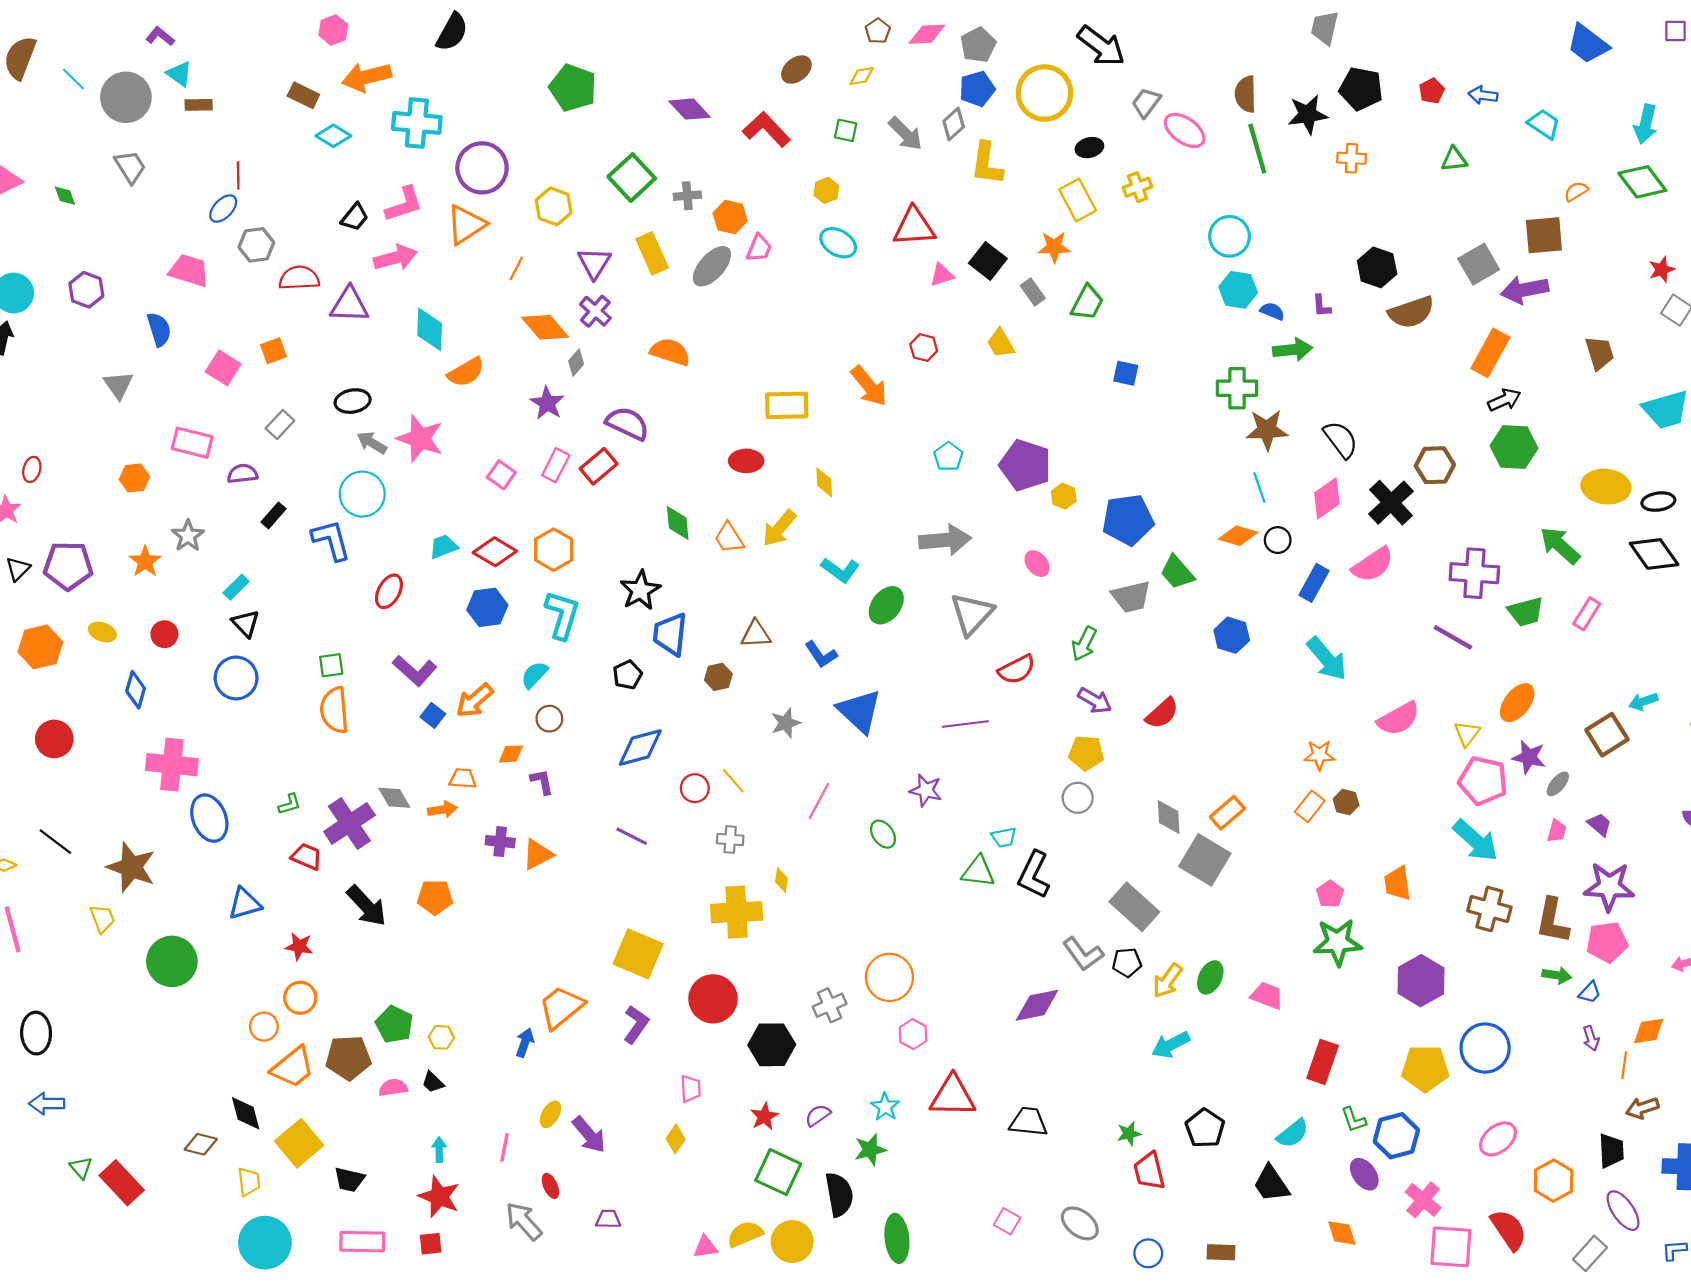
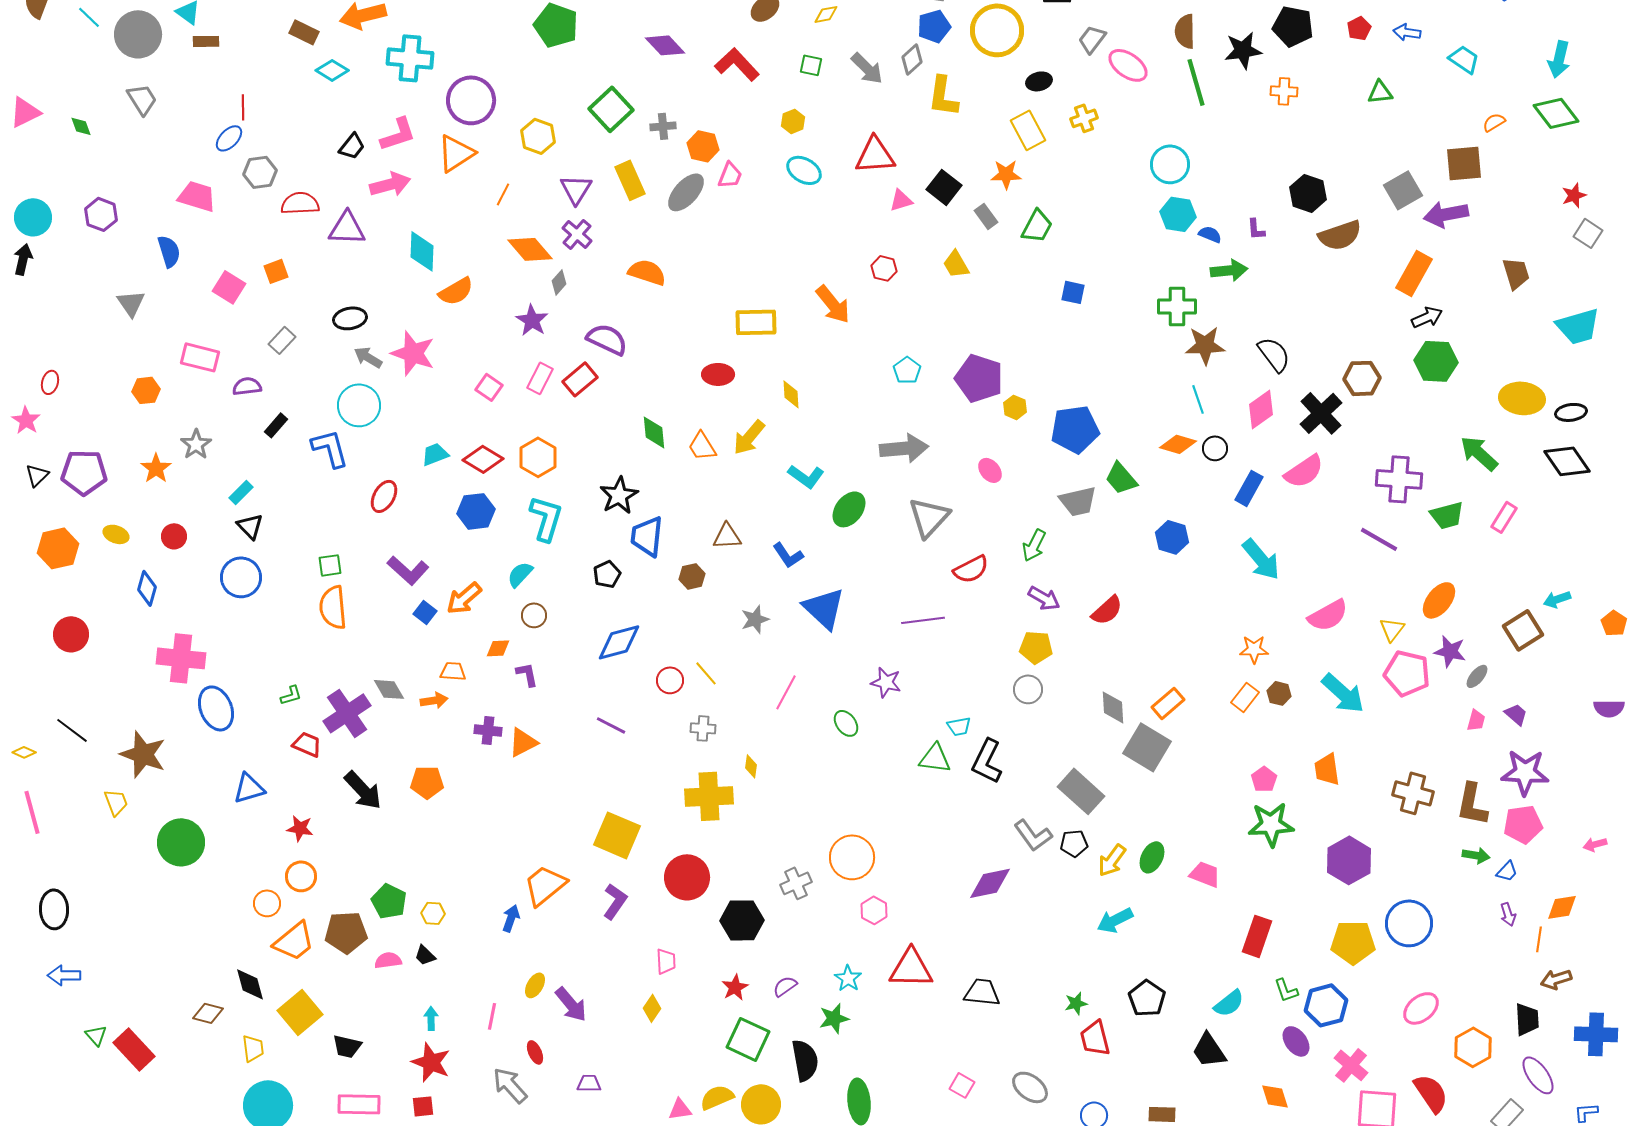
cyan arrow: (1475, 841) -> (1343, 693), moved

